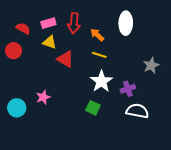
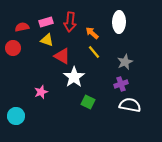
red semicircle: (23, 28) -> (22, 27), turned -40
yellow line: (99, 55) -> (94, 52), turned 32
gray star: (151, 65) -> (125, 62), moved
white star: (101, 81) -> (74, 77), moved
cyan circle: (17, 108) -> (16, 116), moved

